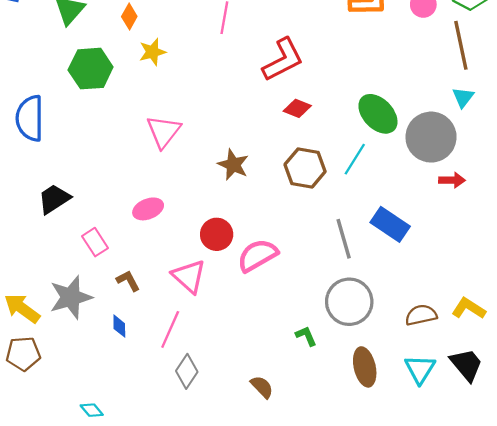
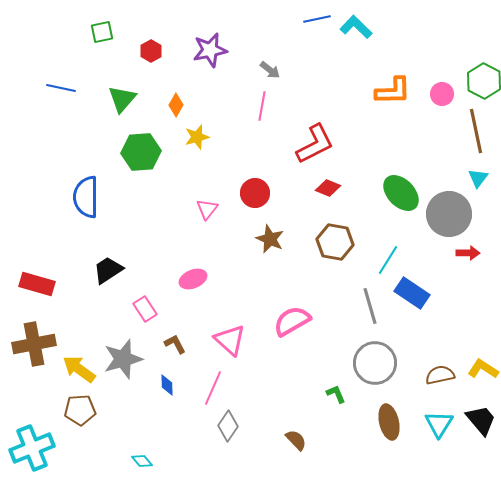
pink triangle: (164, 132) -> (207, 209), size x0.7
cyan line: (355, 159) -> (388, 260), moved
red circle: (217, 234) -> (255, 193), moved

